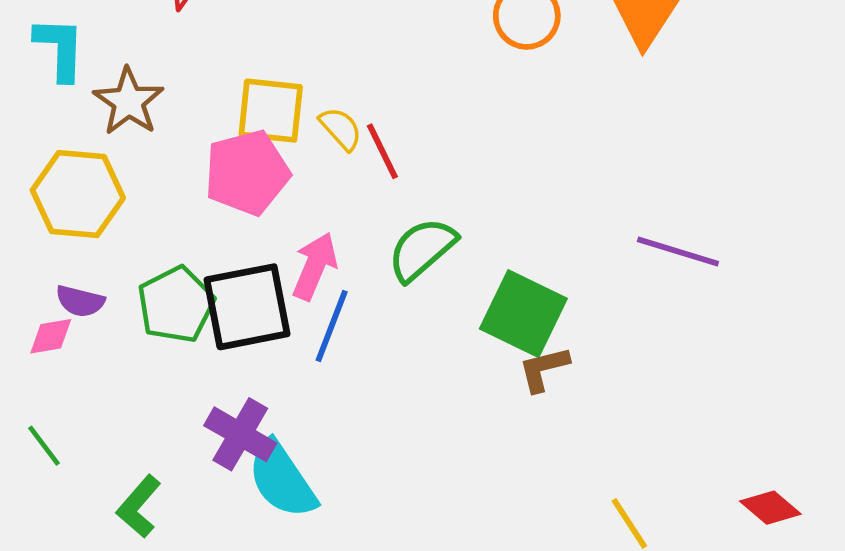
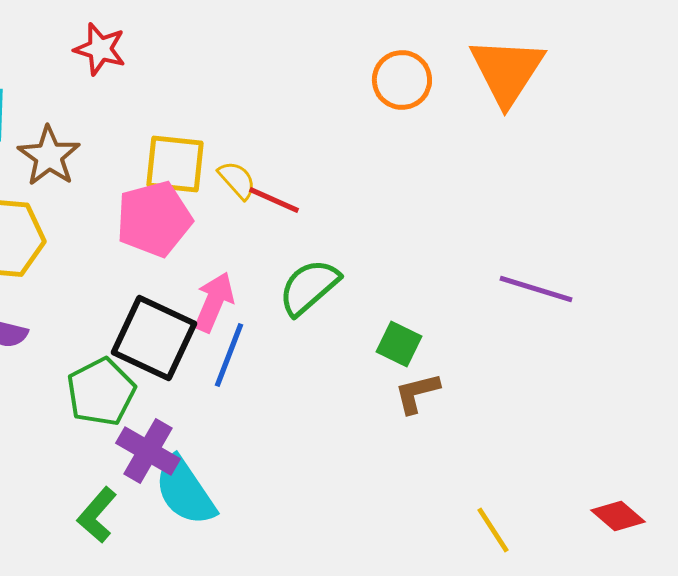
red line: (382, 151) -> (274, 200), turned -40
green pentagon: (176, 305) -> (101, 392), moved
black square: (247, 307) -> (154, 338), turned 36
green square: (523, 314) -> (399, 344), size x0.6
green L-shape: (139, 506) -> (97, 515), moved

